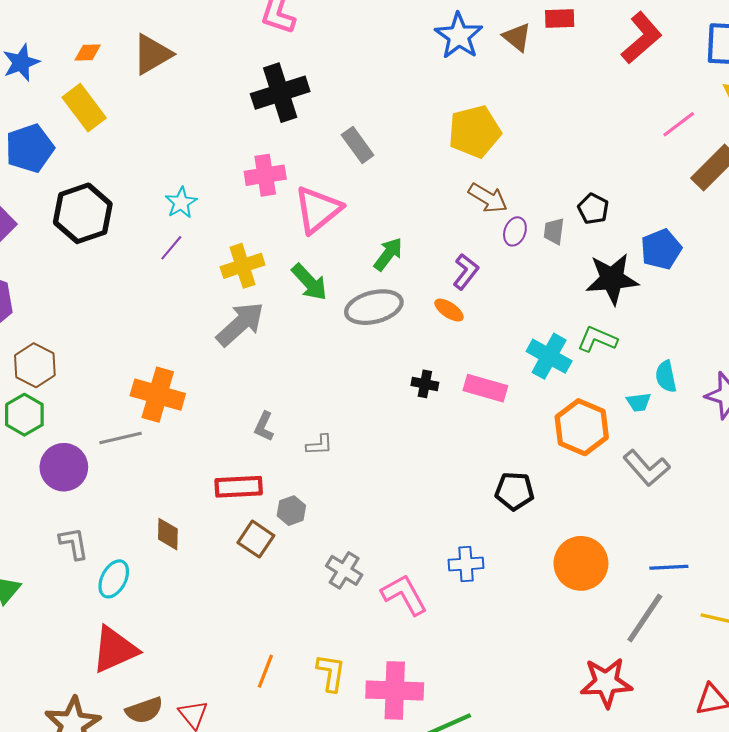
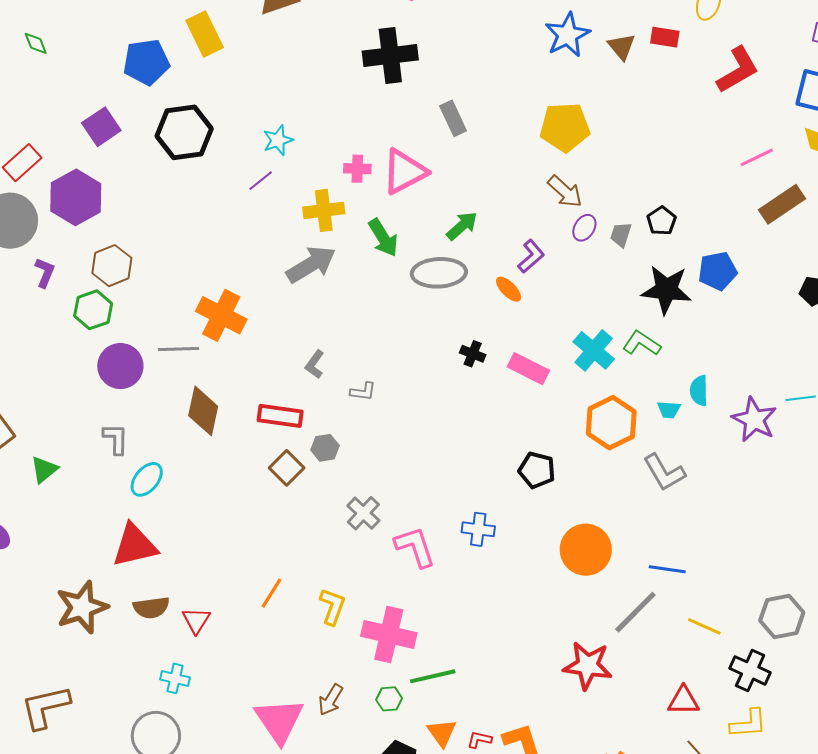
pink cross: (265, 175) -> (357, 169), moved, size x0.7
brown diamond: (168, 534) -> (203, 411), moved, size x1.5

